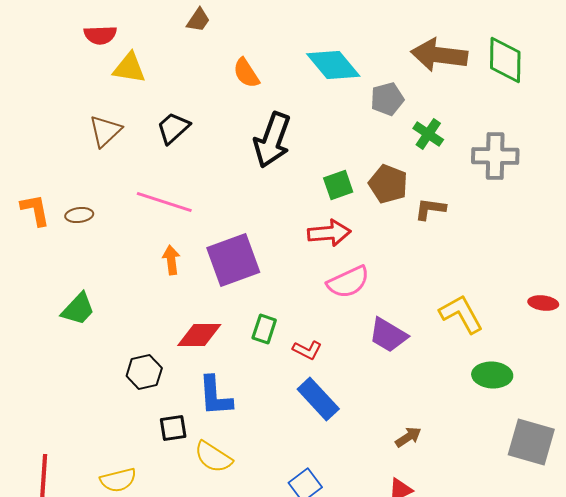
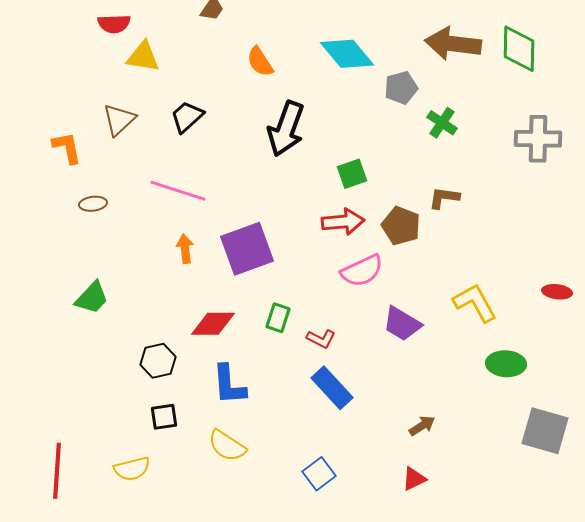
gray cross: (495, 156) -> (538, 139), moved
brown pentagon: (388, 184) -> (401, 226), moved
orange L-shape: (35, 210) -> (67, 148), moved
black square: (173, 428) -> (164, 417), moved

